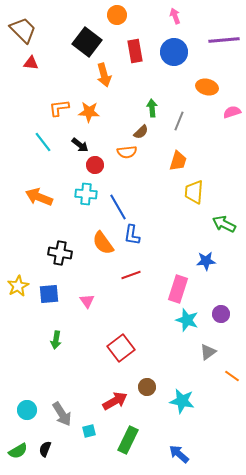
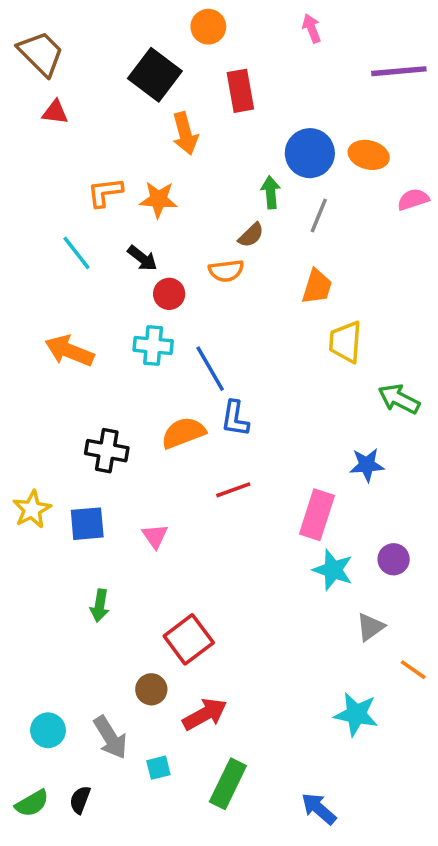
blue circle: (174, 52) -> (310, 153), moved
orange semicircle: (103, 243) -> (183, 433), turned 105
red square: (121, 348) -> (189, 639), moved
brown circle: (147, 387) -> (151, 689), moved
cyan star: (182, 401) -> (356, 714), moved

